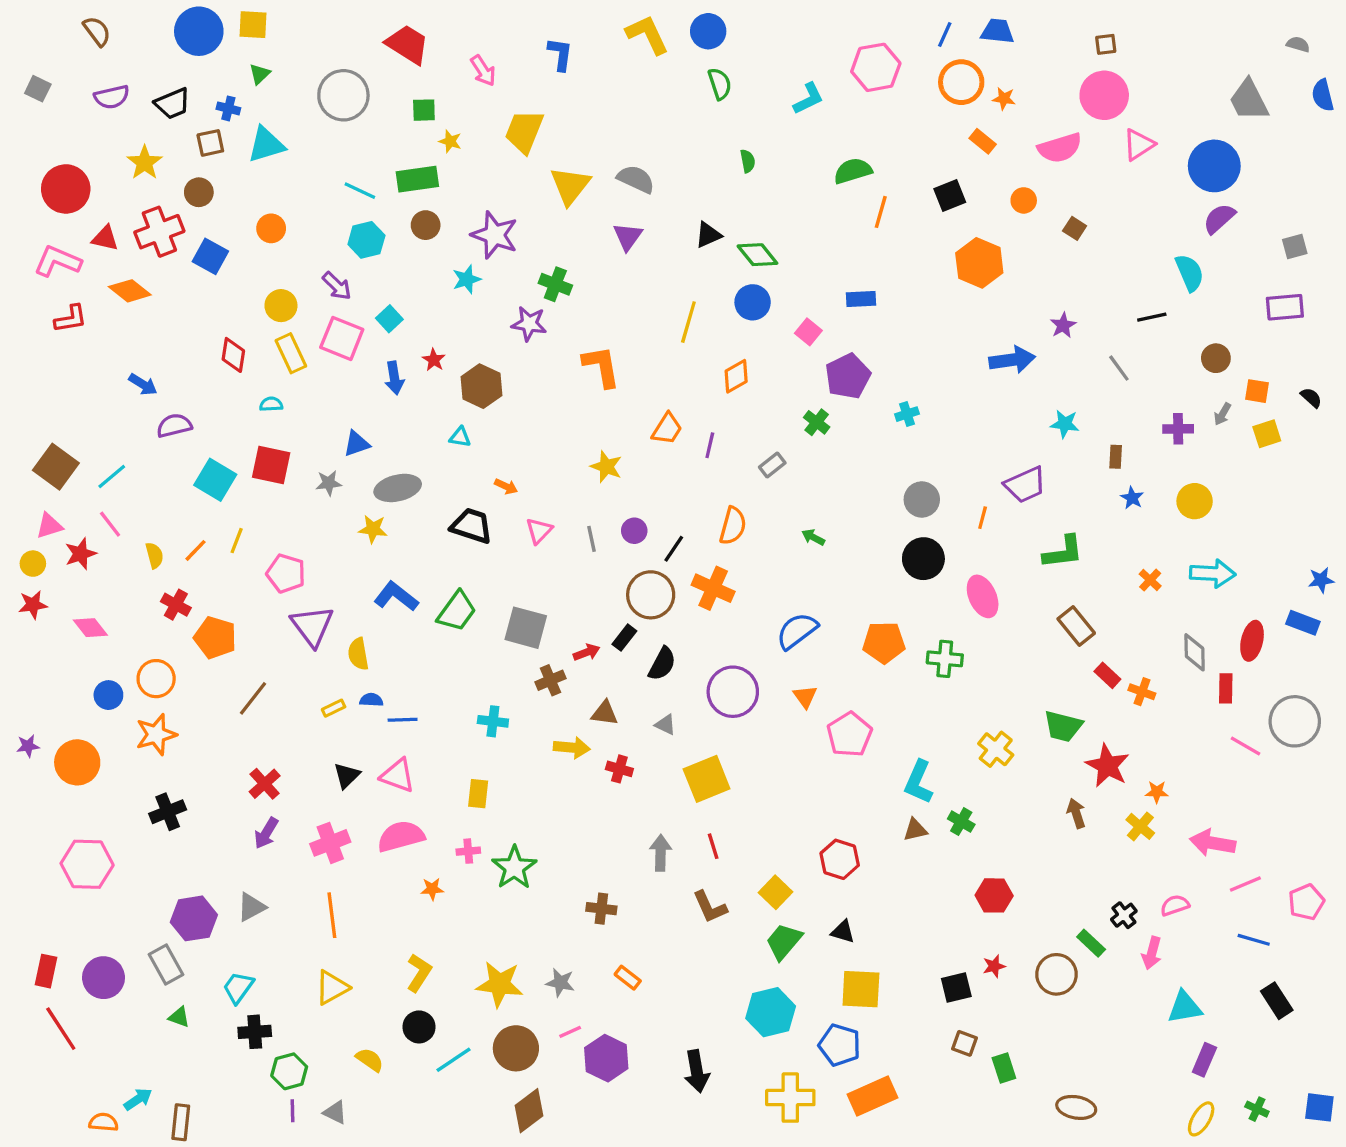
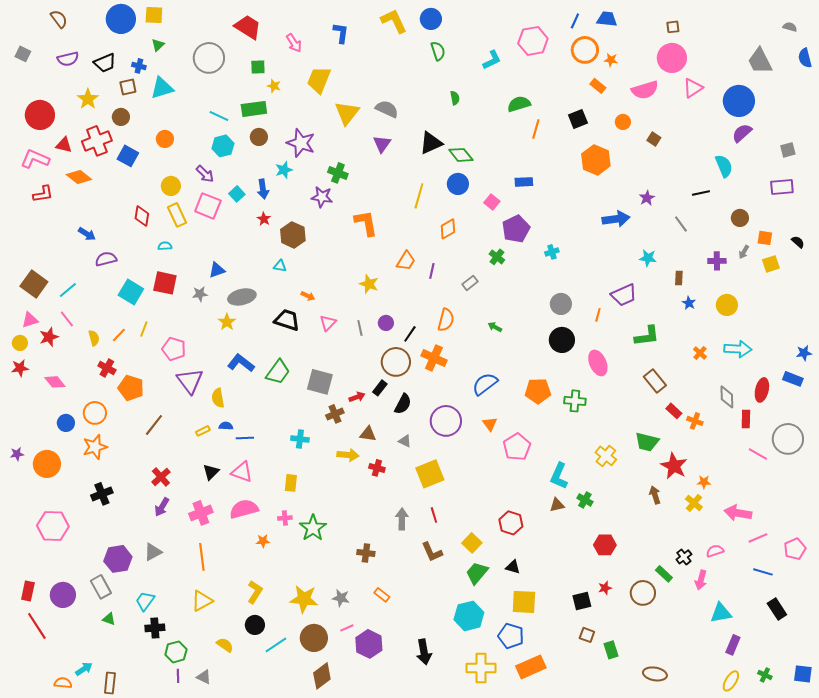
black triangle: (708, 235) -> (431, 143), size x1.4
blue arrow: (394, 378) -> (263, 189), moved
yellow star: (373, 529) -> (227, 322), turned 30

